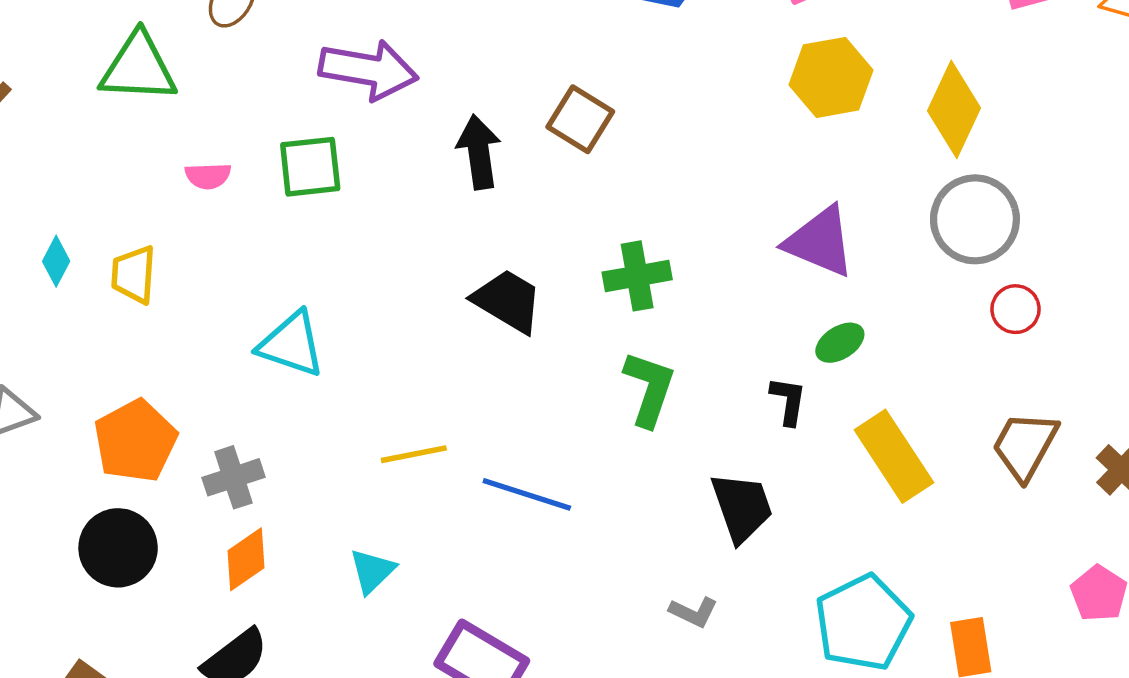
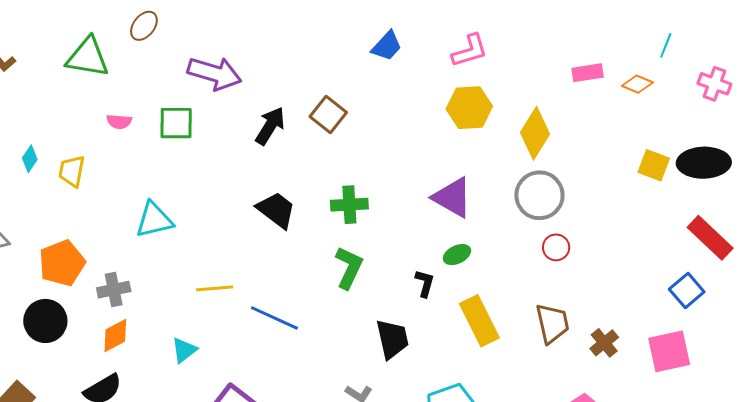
black arrow: (479, 152) -> (270, 126), turned 33
cyan triangle: (291, 344) -> (154, 220), turned -39
brown trapezoid: (1025, 446) -> (552, 323), turned 132

